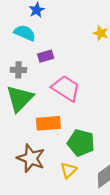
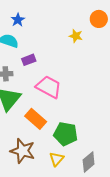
orange rectangle: (48, 123) -> (36, 119), turned 50

